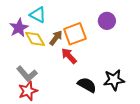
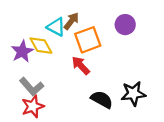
cyan triangle: (38, 15) -> (56, 27), moved
purple star: (19, 28) -> (22, 51), moved
brown arrow: (56, 38) -> (71, 21), moved

